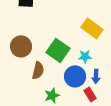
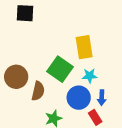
yellow rectangle: (92, 28) -> (84, 47), moved, turned 45
brown circle: (21, 46) -> (16, 77), moved

